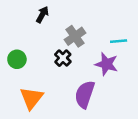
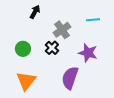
cyan line: (119, 41) -> (93, 20), moved
green circle: (17, 59) -> (23, 49), moved

